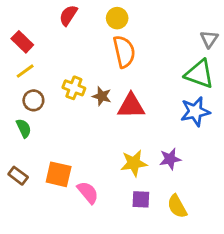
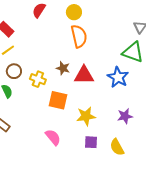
yellow cross: (74, 88) -> (38, 79), moved
blue star: (195, 112) -> (118, 77), moved, turned -30
purple star: (170, 159) -> (125, 116), moved
orange square: (59, 174) -> (58, 100), moved

